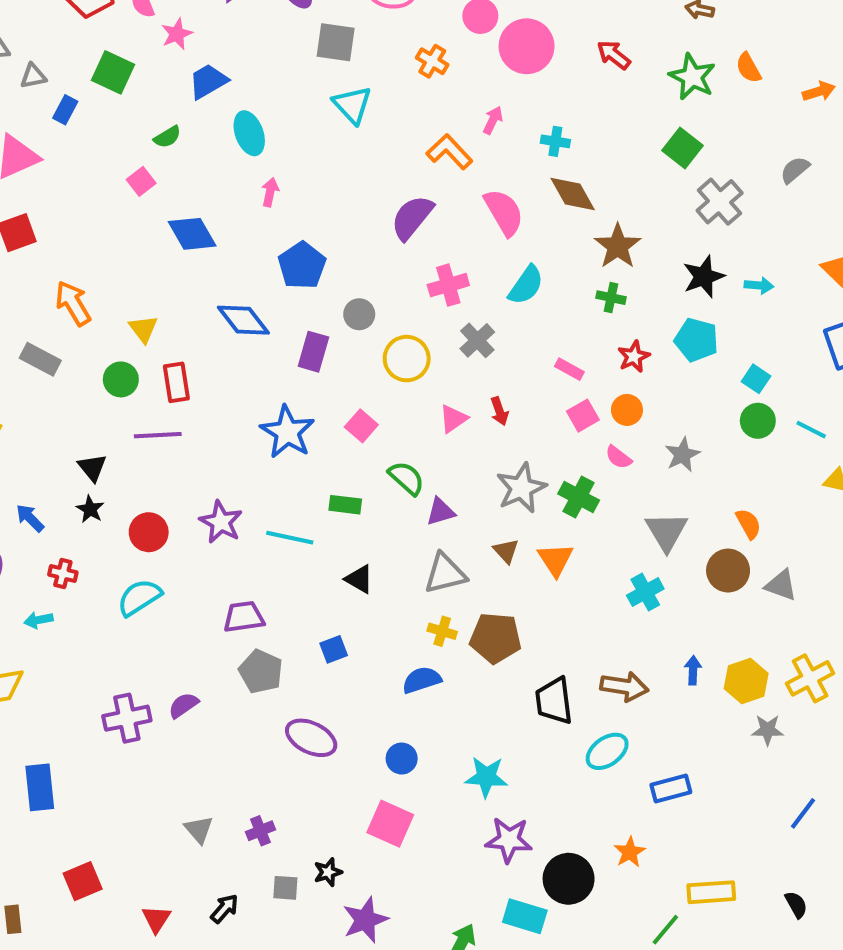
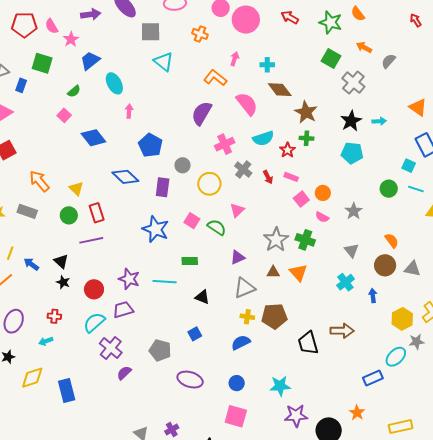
orange arrow: (819, 91) -> (364, 47), moved, turned -126
cyan semicircle: (526, 285) -> (263, 138), turned 45
red star: (634, 357) -> (288, 150), moved
cyan square: (756, 379) -> (409, 166), moved
red arrow: (499, 411) -> (268, 177), moved
green semicircle: (406, 478) -> (217, 227), moved
blue arrow: (30, 518) -> (31, 264), moved
gray triangle: (666, 531) -> (351, 250), size x0.7
brown triangle: (506, 551) -> (273, 272), turned -40
purple trapezoid: (244, 617) -> (123, 310), moved
blue arrow: (693, 670) -> (373, 296), moved
purple cross: (127, 718) -> (111, 348), moved, turned -30
cyan ellipse: (607, 751) -> (396, 357), moved
blue rectangle: (40, 787) -> (67, 390), moved

